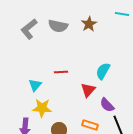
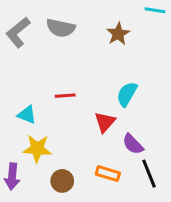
brown star: (89, 24) -> (118, 34), moved
cyan triangle: (35, 85) -> (27, 115), turned -48

